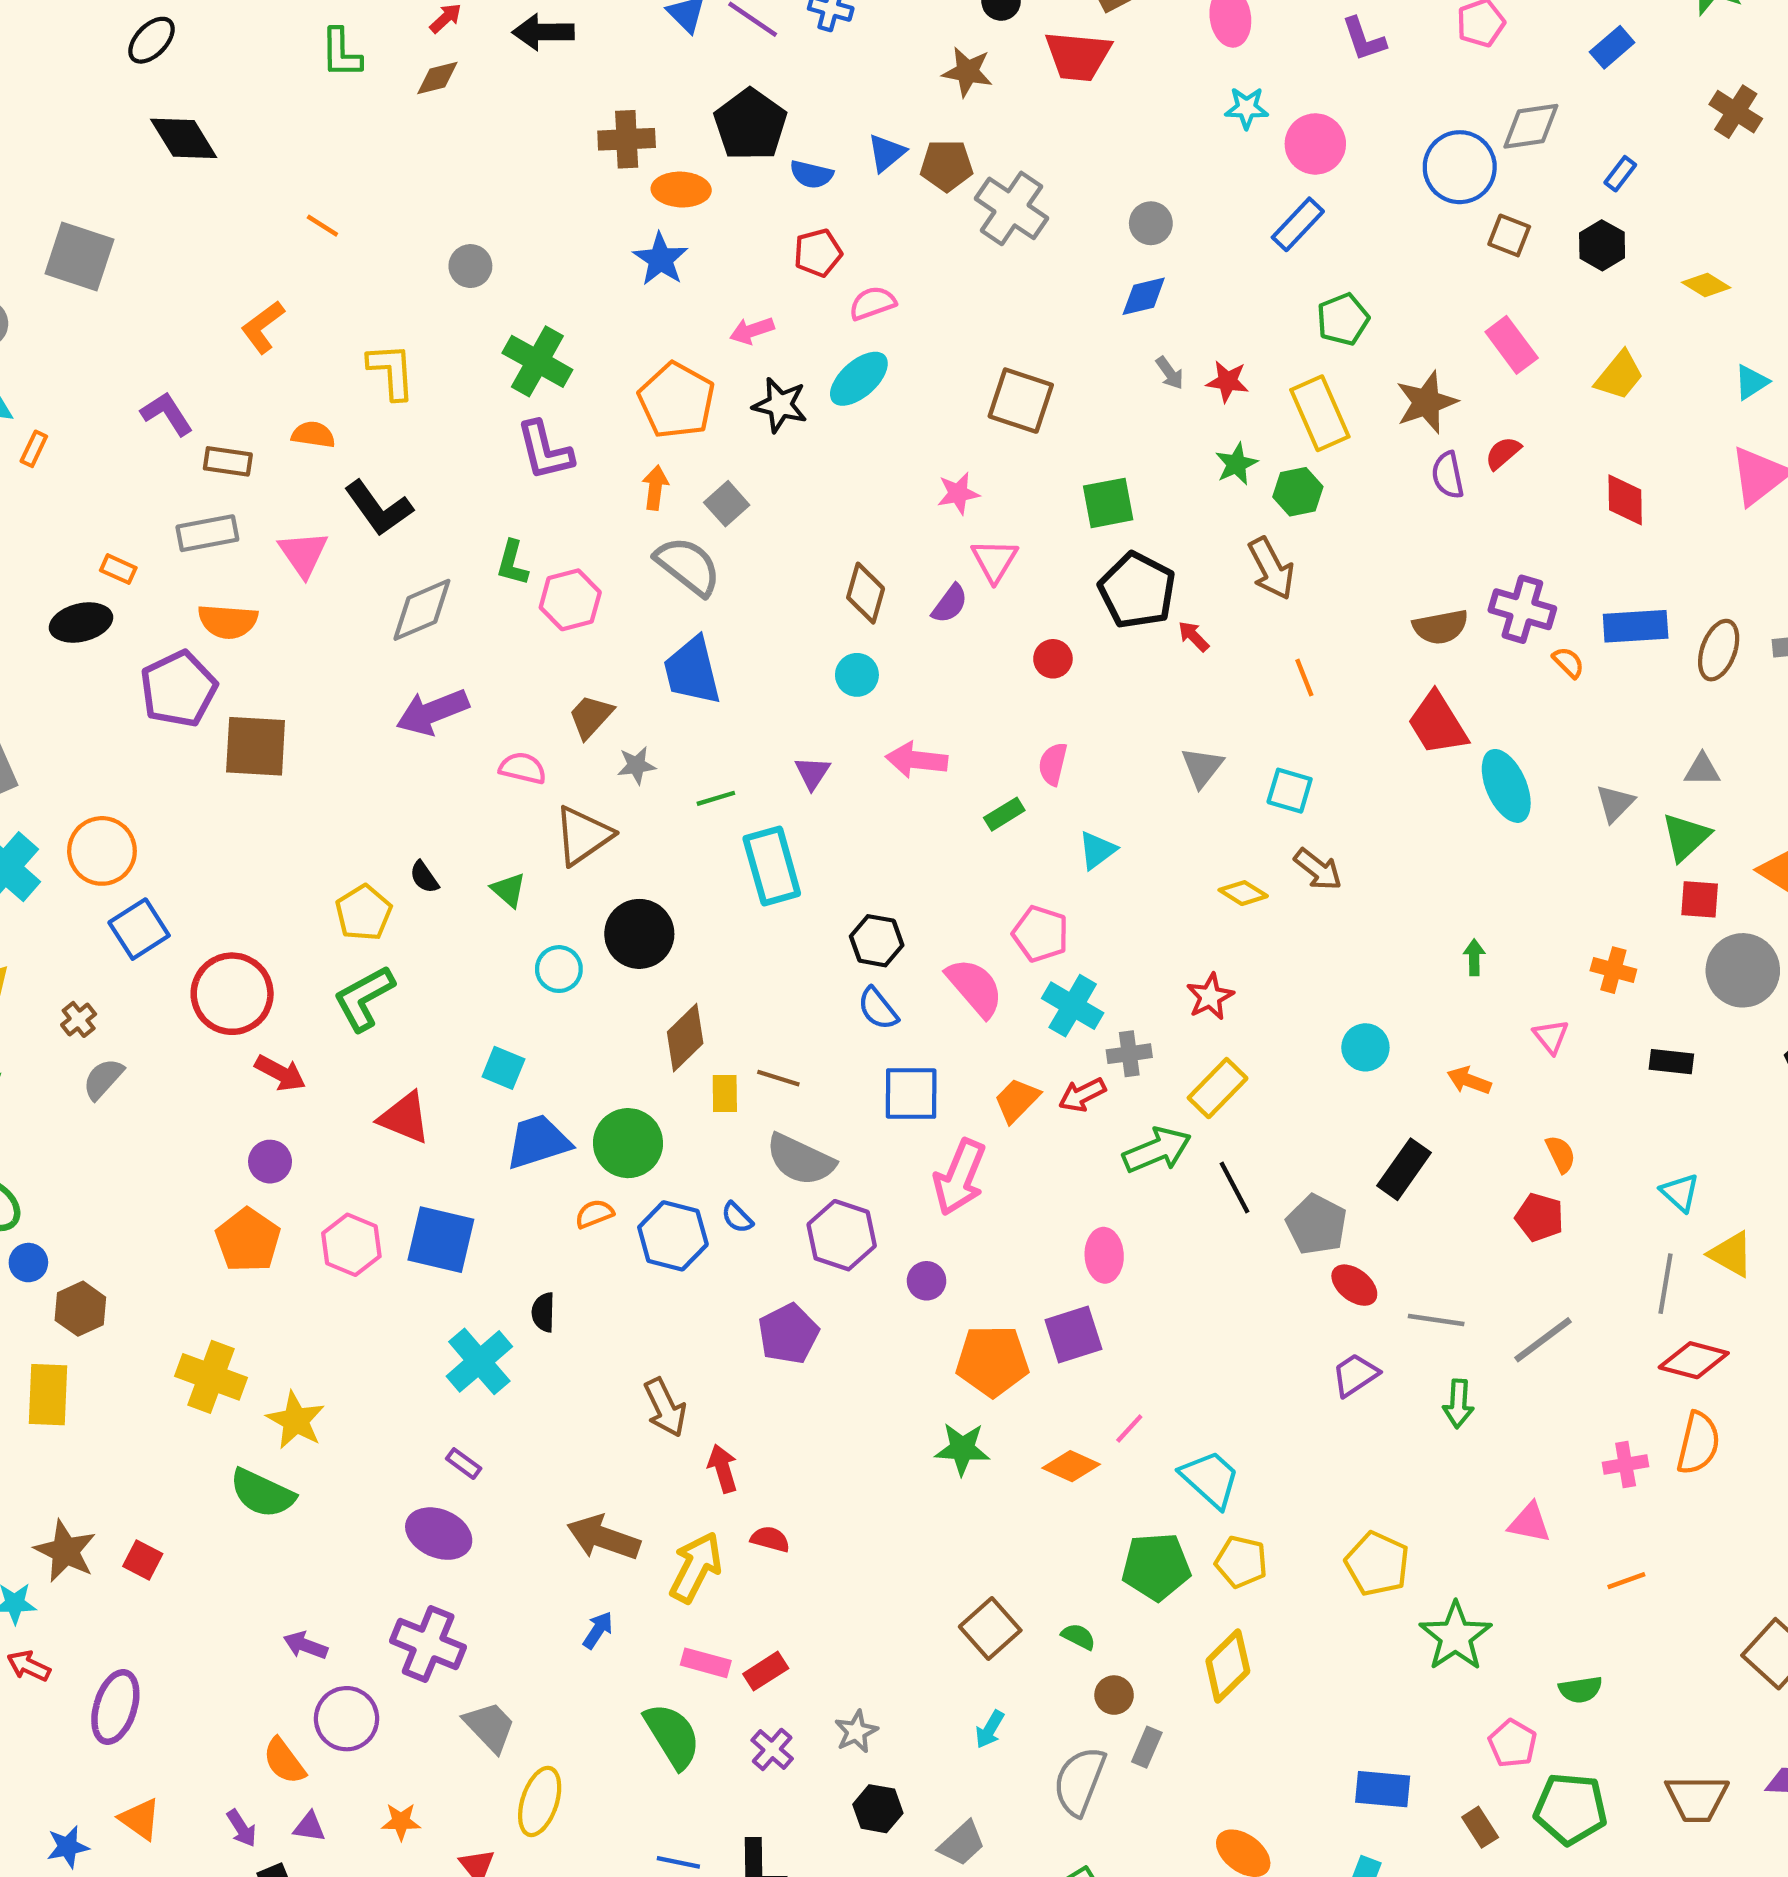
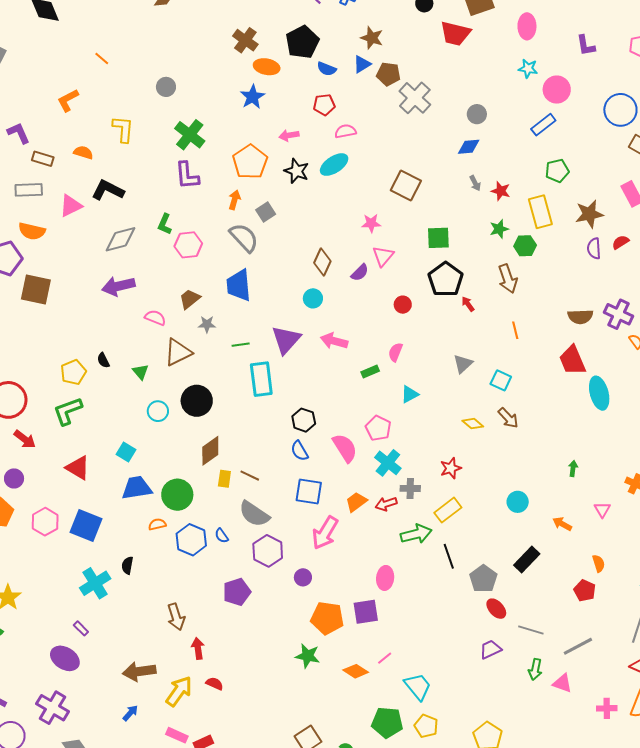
brown star: (967, 72) -> (372, 38), moved
brown cross: (627, 139) -> (245, 40), turned 30
black L-shape: (379, 508) -> (108, 190), turned 144
pink triangle: (303, 554) -> (71, 206), turned 30
purple triangle: (812, 773) -> (286, 340), size x1.8
pink triangle: (1530, 1523) -> (562, 683), moved
brown arrow: (603, 1538) -> (139, 671), turned -36

